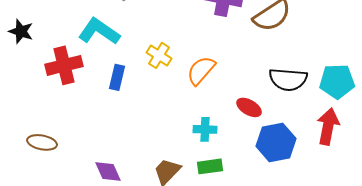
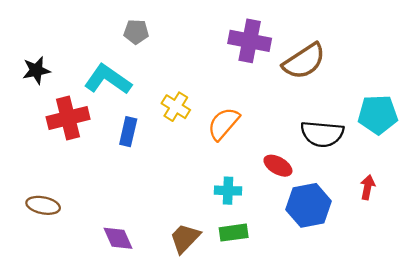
black star: (21, 31) -> (36, 70), moved, turned -30
cyan pentagon: (337, 81) -> (378, 115), moved
red arrow: (328, 126) -> (368, 187), size x0.6

